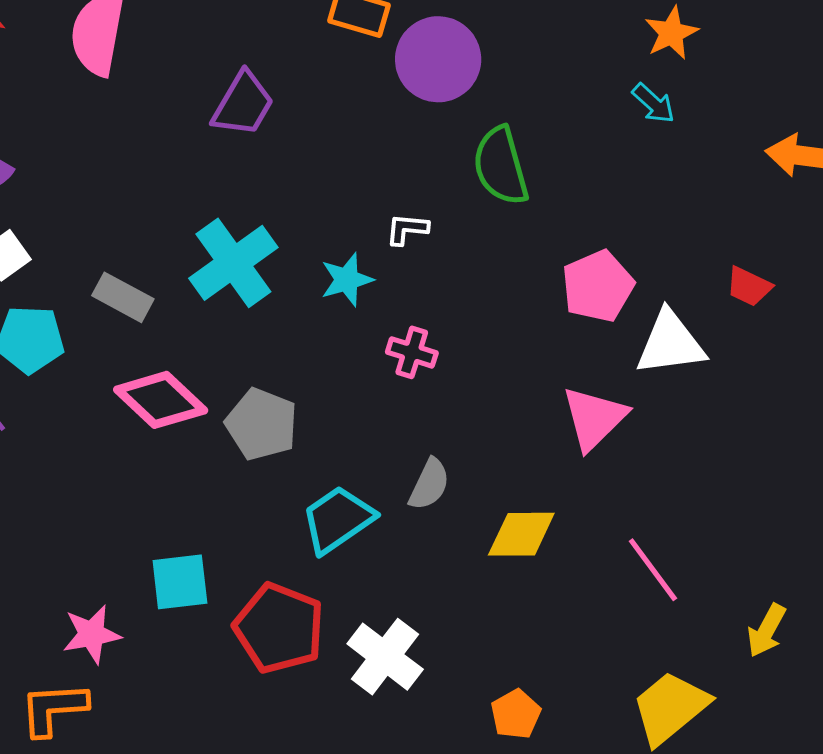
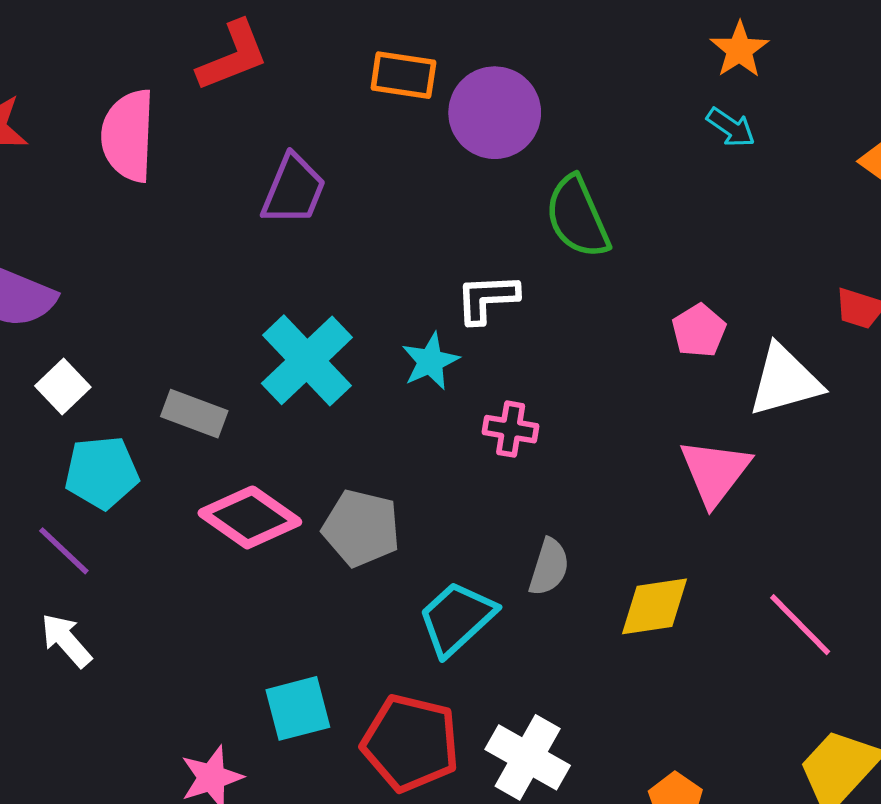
white L-shape: (407, 229) -> (487, 298), size x1.4
pink pentagon: (598, 286) -> (699, 331), size x0.7

